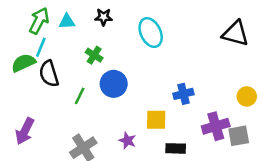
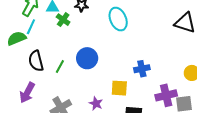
green cross: (94, 55) -> (63, 20), moved
black semicircle: (49, 74) -> (36, 61), moved
purple arrow: (25, 131) -> (27, 93), moved

